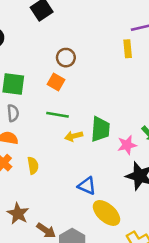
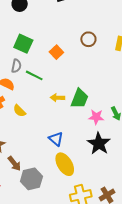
brown circle: (66, 58) -> (88, 39), moved
green line: (57, 115) -> (34, 75), moved
yellow semicircle: (33, 166) -> (19, 111), turned 128

